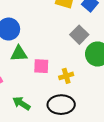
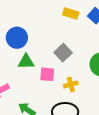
gray square: (79, 35) -> (63, 53), moved

